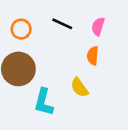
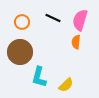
pink semicircle: (98, 26) -> (80, 20), size x1.5
yellow semicircle: (79, 88) -> (66, 85), moved, turned -98

